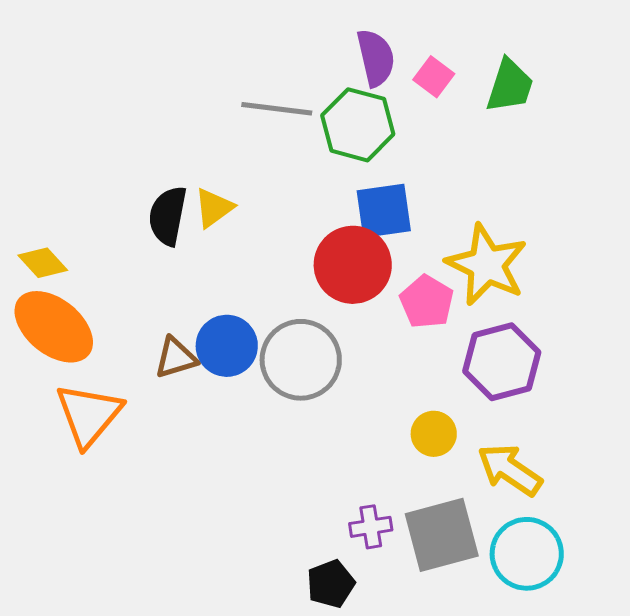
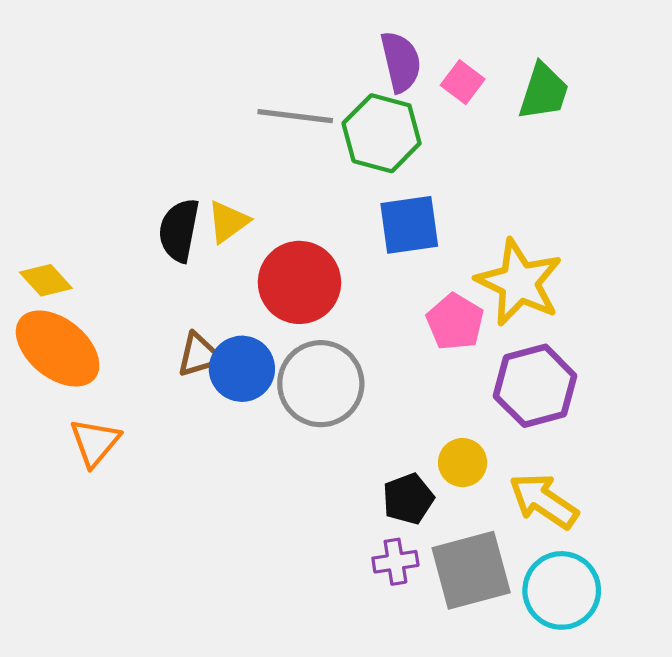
red circle: (353, 265) -> (299, 282), moved
brown triangle: (176, 358) -> (199, 355), moved
orange triangle: (89, 415) -> (95, 442), size x0.7
black pentagon: (331, 584) -> (408, 499), moved

